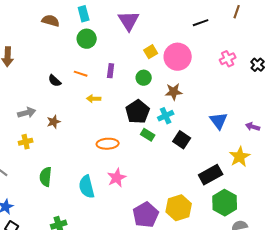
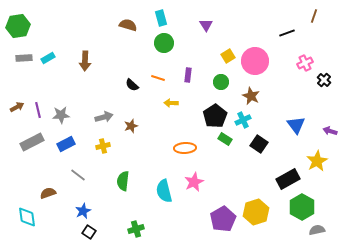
purple triangle: (129, 21) -> (206, 25), size x0.6
black line: (201, 23) -> (287, 33), moved
black cross: (258, 65) -> (324, 80), moved
brown star: (174, 92) -> (251, 96), turned 30

